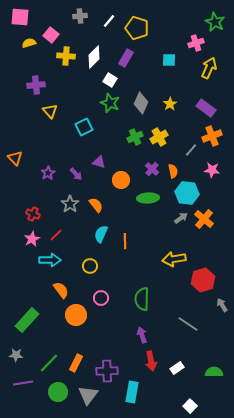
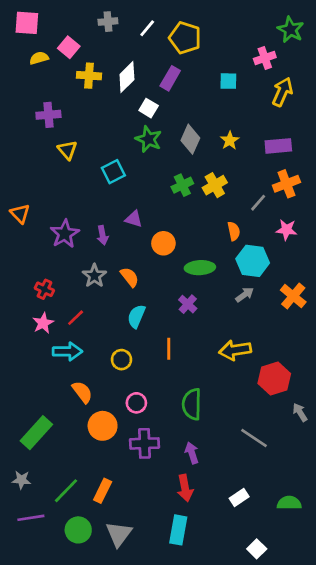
purple rectangle: (206, 108) -> (278, 146), turned -42
purple cross: (152, 169) -> (188, 304), moved
purple star: (48, 173) -> (65, 234), size x1.5
purple arrow: (76, 174) -> (103, 235), turned 32
orange cross: (204, 219) -> (293, 296), moved
orange line: (125, 241) -> (169, 349), moved
red arrow: (151, 361) -> (185, 488), moved
purple cross: (107, 371) -> (144, 443), moved

